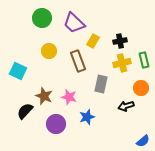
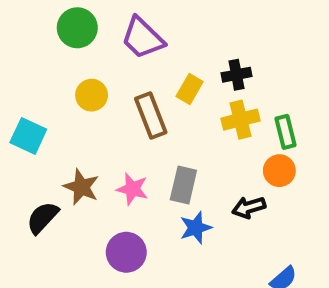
yellow rectangle: (93, 41) -> (190, 89), moved
green rectangle: (144, 60) -> (285, 132), moved
gray rectangle: (101, 84) -> (183, 185), moved
blue star: (87, 117) -> (196, 228), moved
purple circle: (56, 124) -> (126, 252), moved

